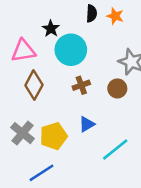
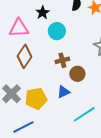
cyan circle: (71, 50) -> (57, 31), size x0.7
brown circle: (117, 88) -> (77, 74), moved

